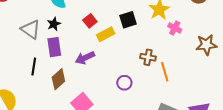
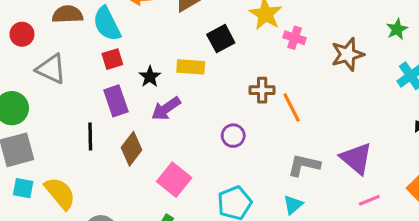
red square: (90, 21) -> (112, 59), moved, turned 32
black star: (54, 24) -> (150, 77), moved
gray triangle: (31, 29) -> (51, 69), moved
yellow rectangle: (106, 34) -> (191, 67), turned 42

